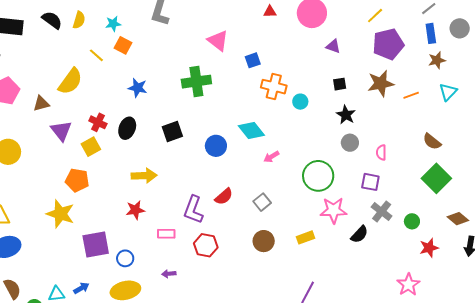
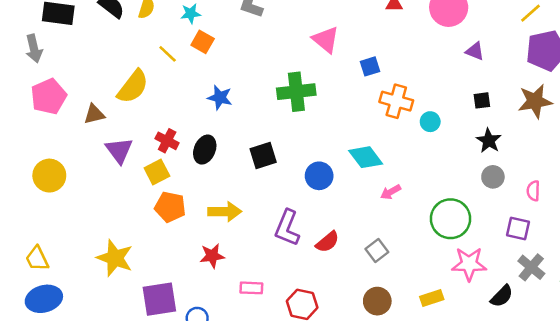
orange pentagon: (77, 180) -> (170, 207), moved
purple L-shape: (193, 210) -> (287, 228), moved

